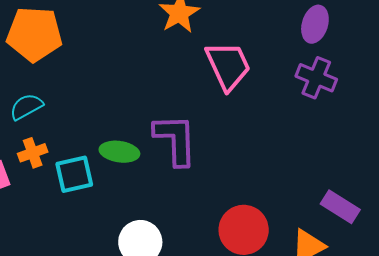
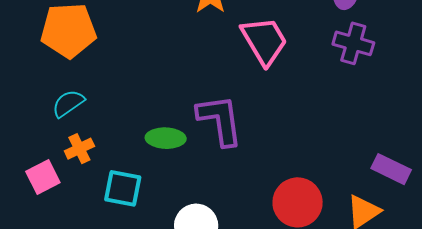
cyan square: (74, 174) -> (123, 188), moved, turned 30

